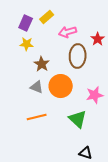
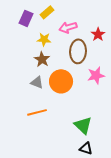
yellow star: (27, 44) -> (44, 39), moved
pink star: (95, 95) -> (96, 75), moved
green triangle: (78, 119) -> (83, 125), moved

